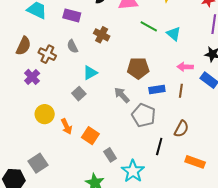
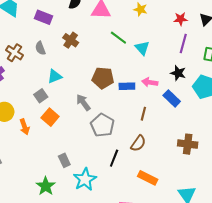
blue rectangle: (157, 89) -> (127, 86), moved
brown line: (181, 91) -> (143, 114), moved
orange square: (90, 136) -> (50, 117), moved

